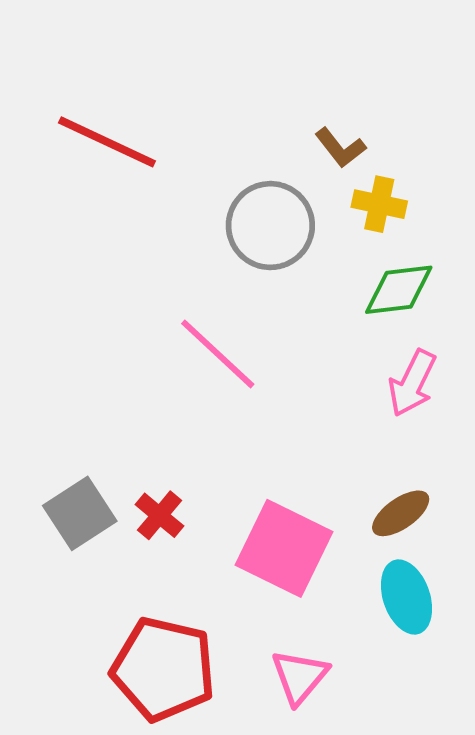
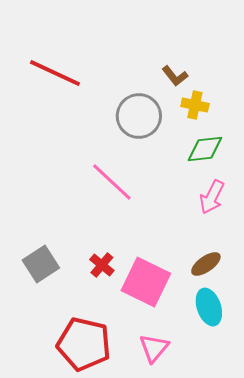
red cross: (159, 515) -> (102, 265), moved

